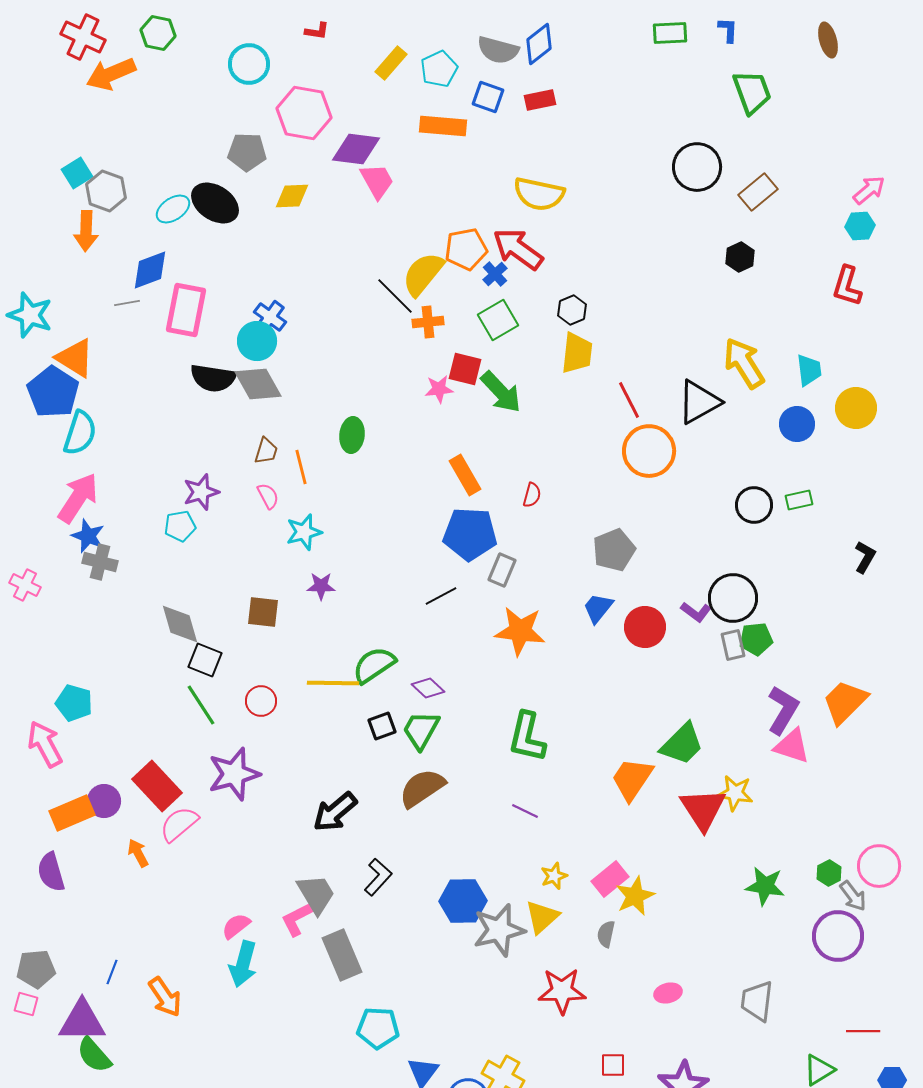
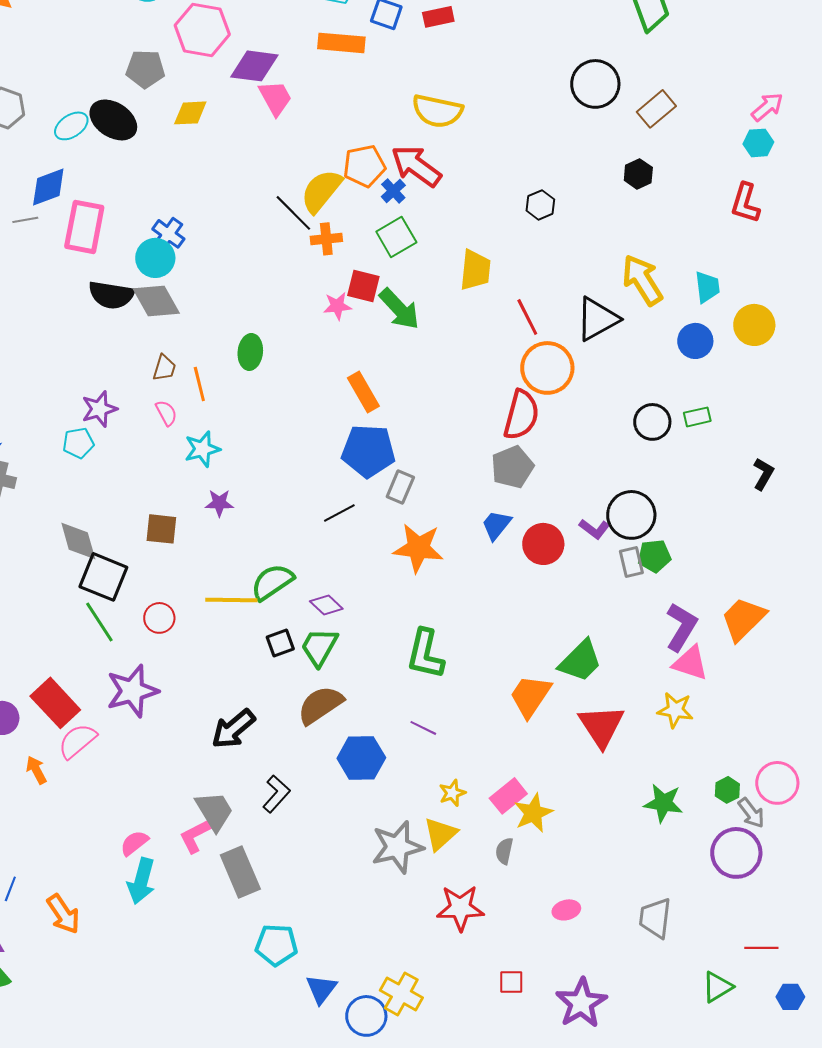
black hexagon: (572, 310) -> (540, 205), moved
red semicircle: (532, 495) -> (521, 415), moved, size x2.0
black square: (205, 660) -> (103, 577), size x1.4
yellow star: (735, 793) -> (675, 710), moved
blue hexagon: (463, 901) -> (361, 758), moved

